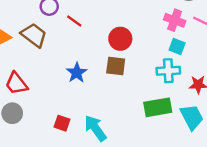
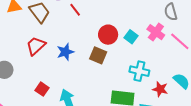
cyan square: (177, 47) -> (131, 37), moved
red trapezoid: (16, 84) -> (36, 46), moved, turned 70

